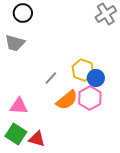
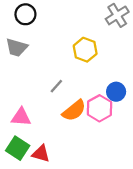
yellow hexagon: (83, 70) -> (85, 50), moved
blue circle: (96, 78) -> (116, 92), moved

